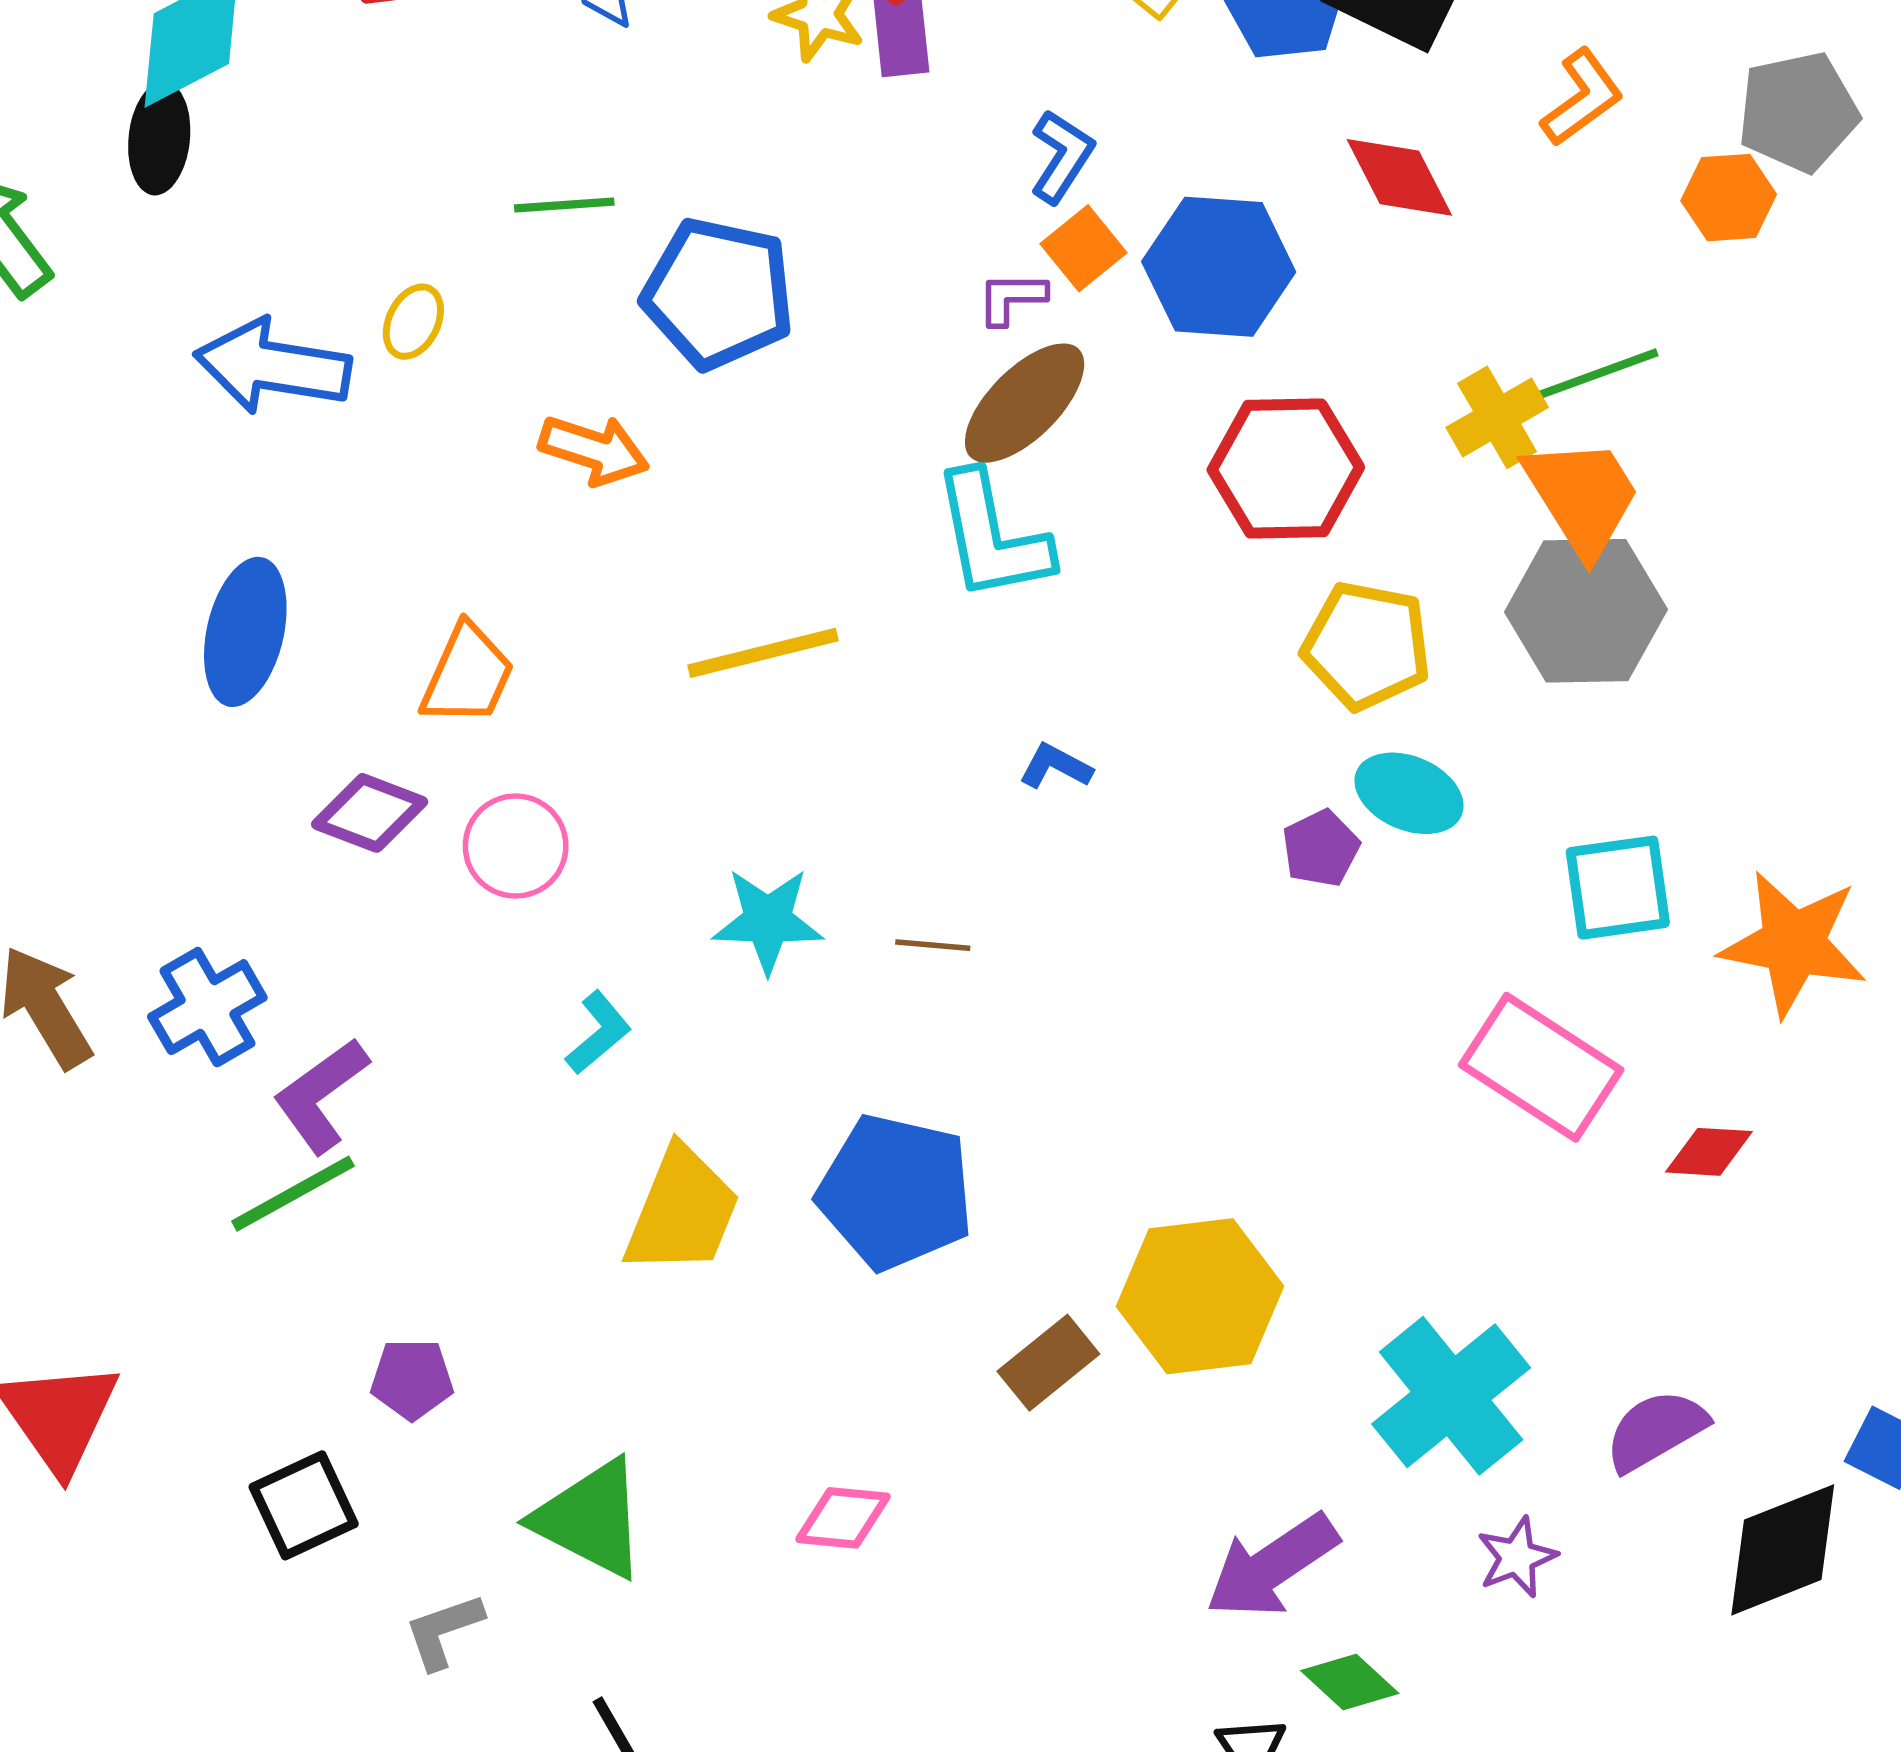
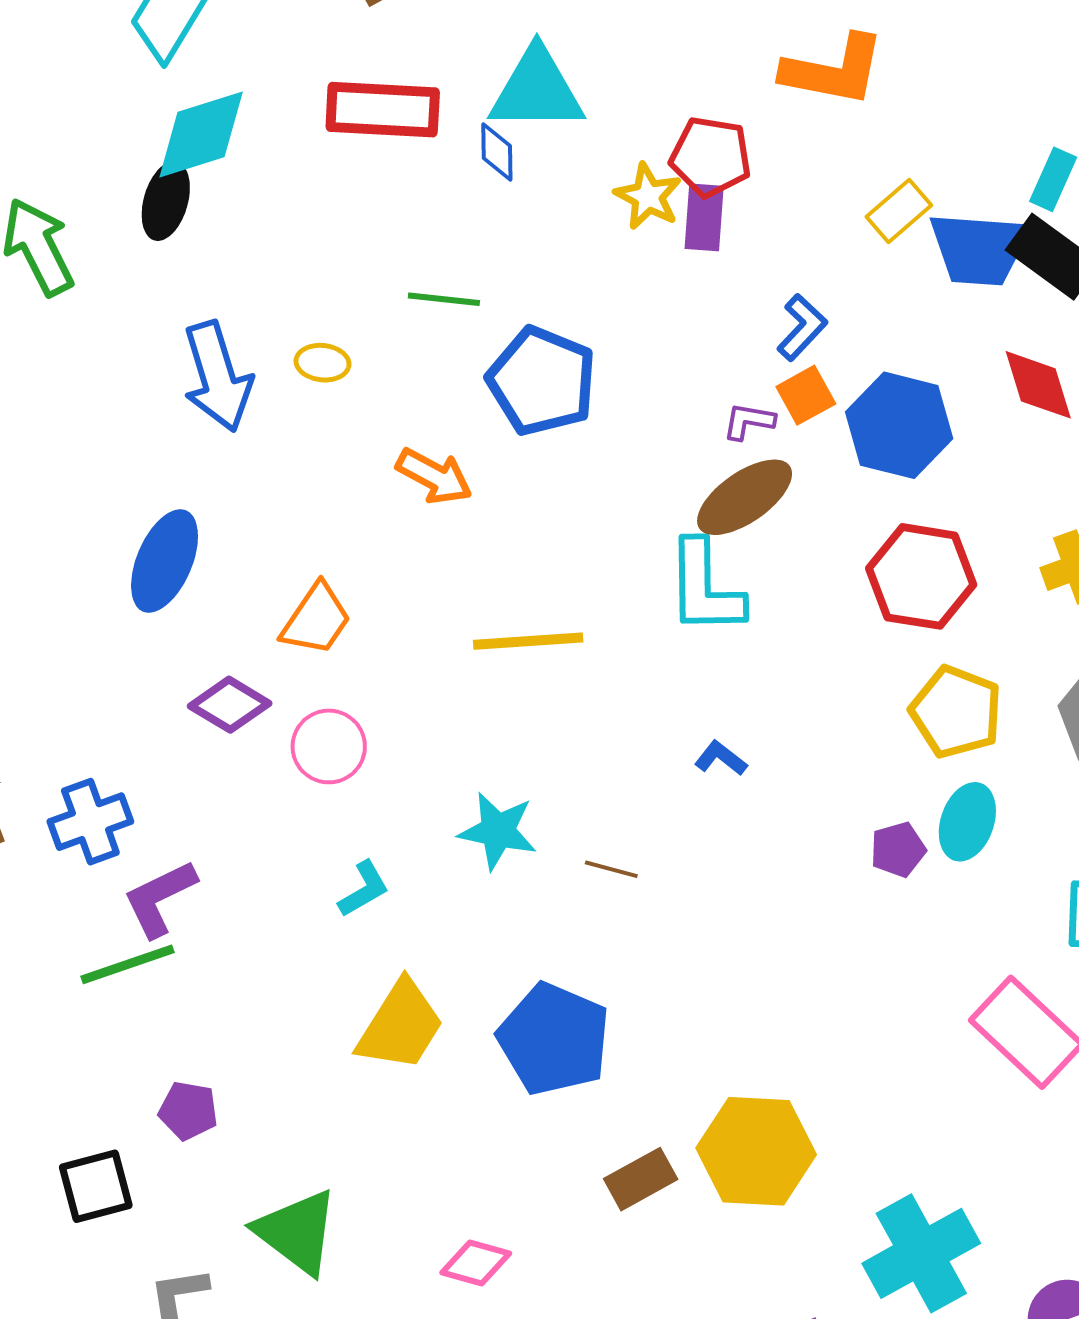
yellow ellipse: (413, 322) -> (322, 363), turned 60
blue arrow: (273, 366) -> (217, 377), turned -126
cyan ellipse: (1409, 793) -> (967, 822), turned 76

